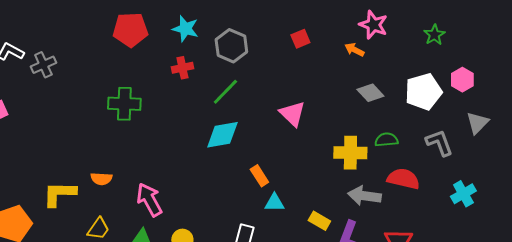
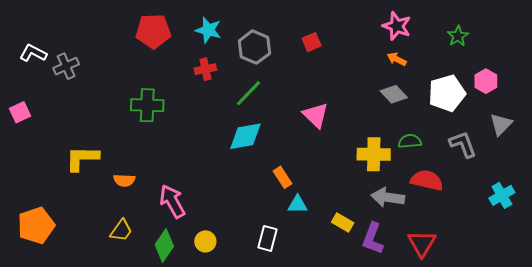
red square: (300, 39) -> (312, 42), moved
orange arrow: (354, 50) -> (397, 59), moved
yellow L-shape: (59, 194) -> (82, 158), moved
cyan cross: (463, 194) -> (502, 195), moved

